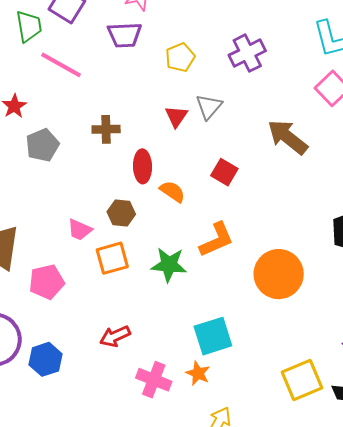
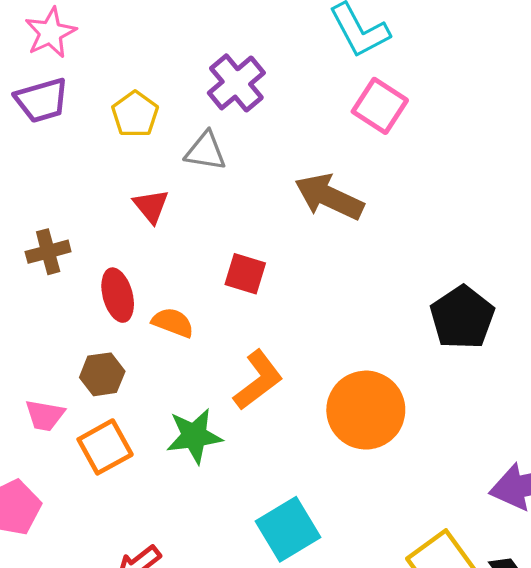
gray triangle: (209, 107) -> (206, 151), moved, turned -48

